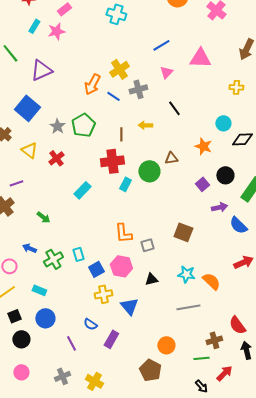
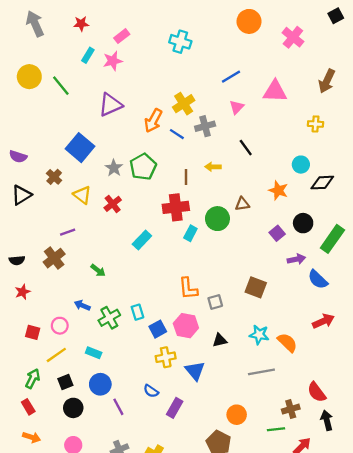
purple triangle: (41, 70) -> (110, 105), moved
purple line: (71, 343) -> (118, 407), moved

